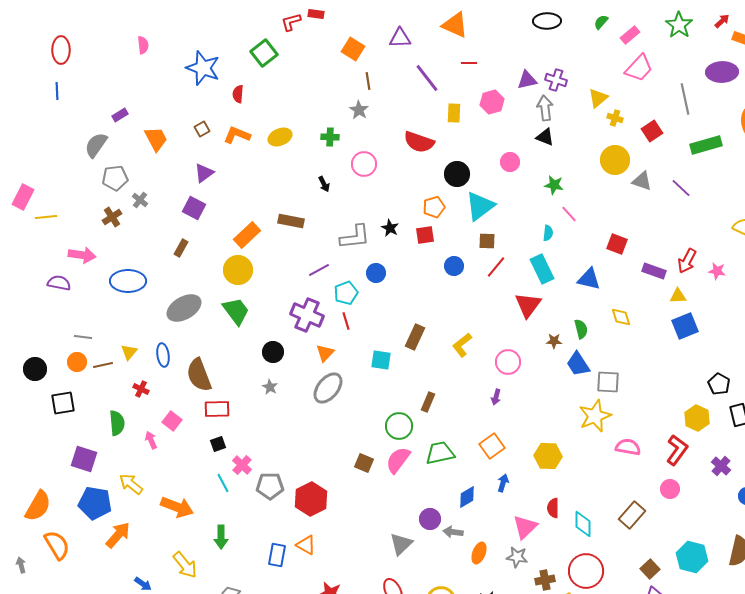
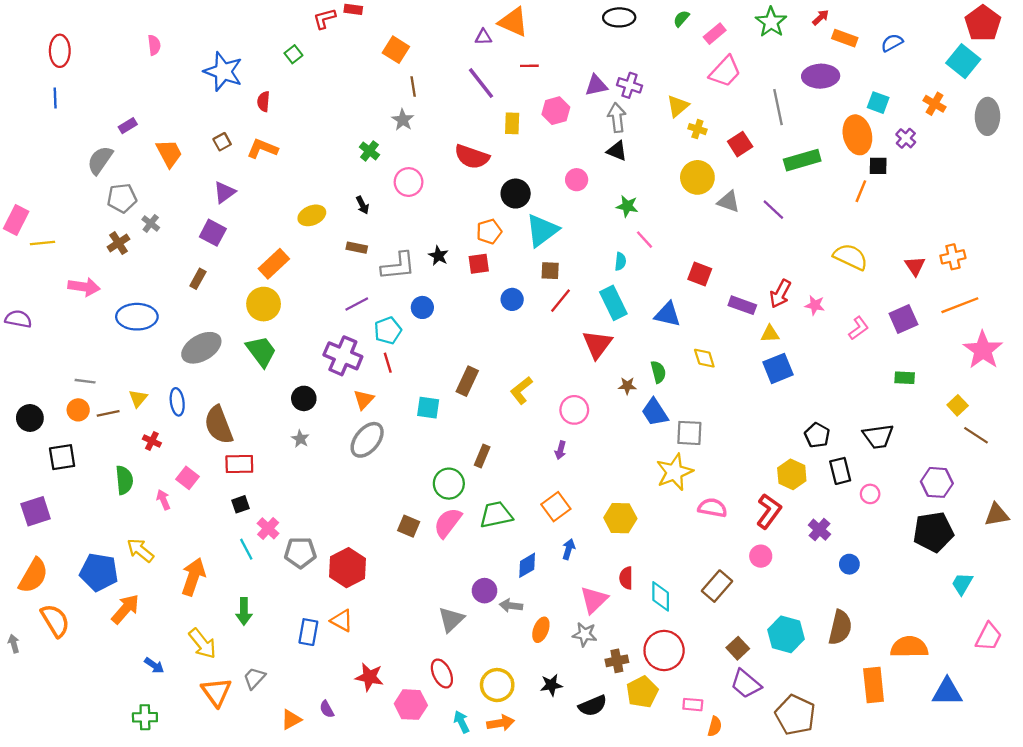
purple triangle: (400, 38) -> (483, 37), moved, size x0.7
green square: (264, 53) -> (293, 54), size x0.6
yellow ellipse: (280, 137) -> (312, 215), moved
green cross: (330, 137) -> (369, 151), turned 36
brown rectangle: (291, 221) -> (357, 248), moved, size x0.7
purple semicircle: (59, 283) -> (18, 319), moved
purple square: (84, 459) -> (36, 511), moved, turned -36
orange arrow: (177, 507) -> (193, 577), turned -92

